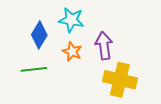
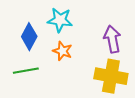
purple arrow: (104, 46) -> (112, 39), moved

